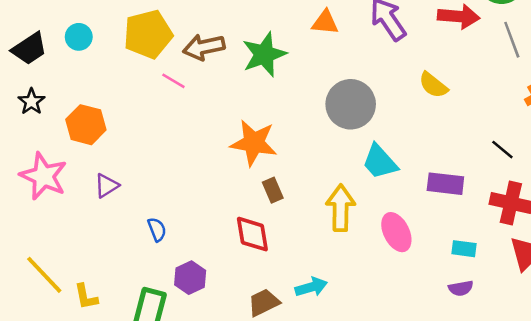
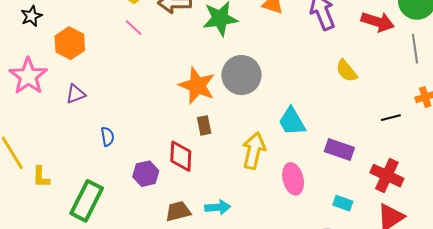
pink line: (173, 81) -> (134, 28), moved
gray circle: (351, 104) -> (241, 75), moved
black line: (502, 150) -> (391, 118), moved, turned -66
purple hexagon: (190, 278) -> (146, 174), moved

